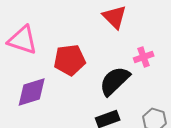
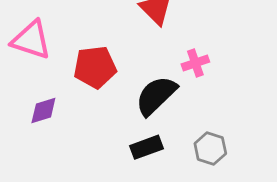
purple diamond: (32, 92) -> (43, 111), size x0.7

